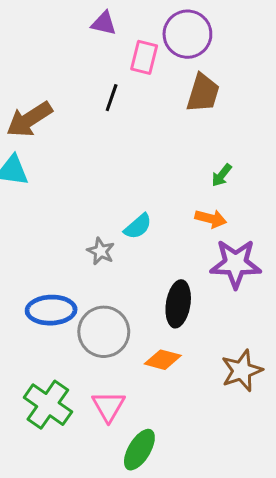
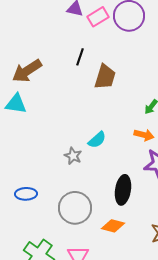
pink rectangle: (144, 57) -> (98, 17), moved, turned 45
brown trapezoid: (203, 93) -> (105, 77), moved
blue ellipse: (51, 310) -> (26, 194), moved, size x0.7

